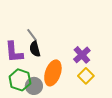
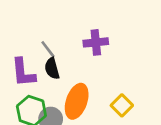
purple cross: (82, 55) -> (96, 42), moved, turned 36

